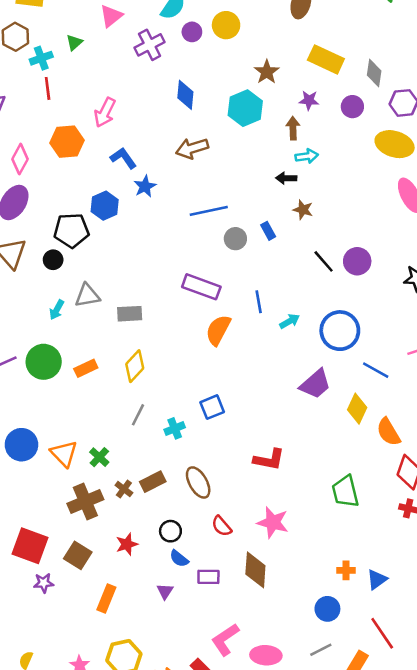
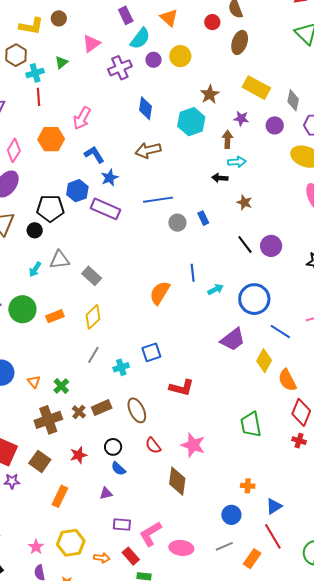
brown star: (303, 210) -> (244, 202), moved
purple rectangle: (201, 287) -> (106, 209), moved
gray rectangle: (130, 314) -> (92, 276), turned 42
orange triangle: (64, 454) -> (34, 382), size x0.6
red L-shape: (269, 460) -> (182, 388), moved
purple rectangle: (208, 577) -> (122, 525), moved
blue triangle: (377, 580) -> (274, 506), moved
purple triangle: (165, 591) -> (106, 493), turned 40

